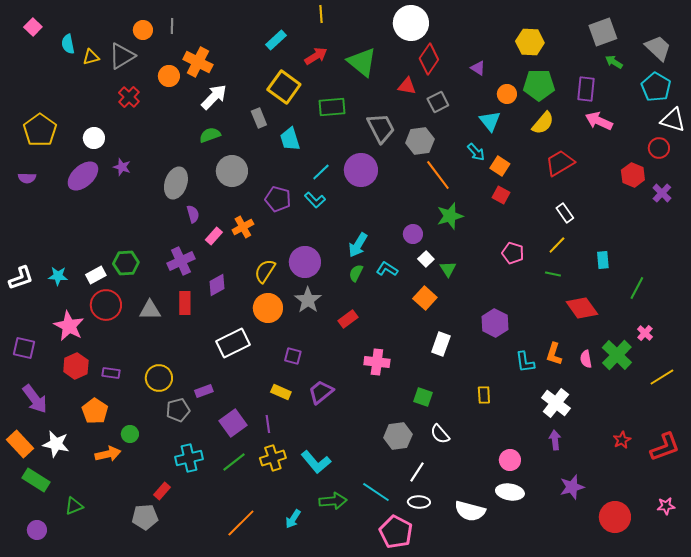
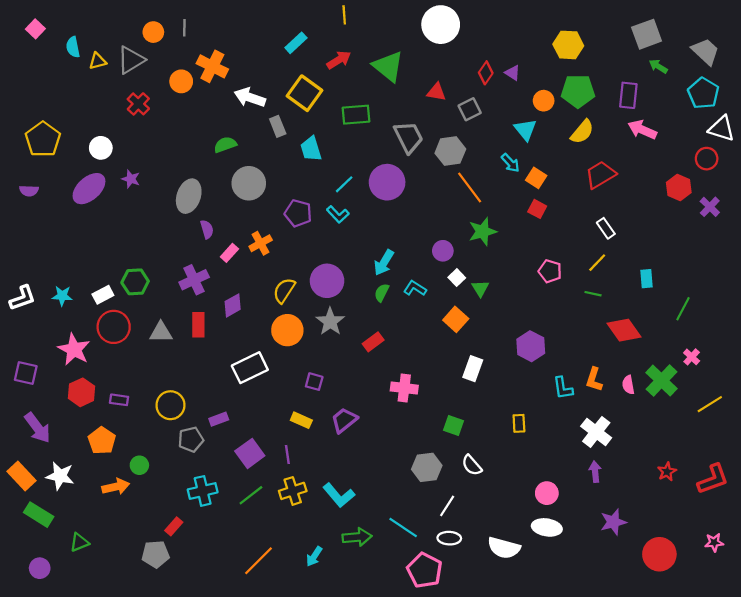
red diamond: (429, 59) -> (486, 73), moved, size x0.7
white arrow: (214, 97) -> (250, 97), moved, turned -116

